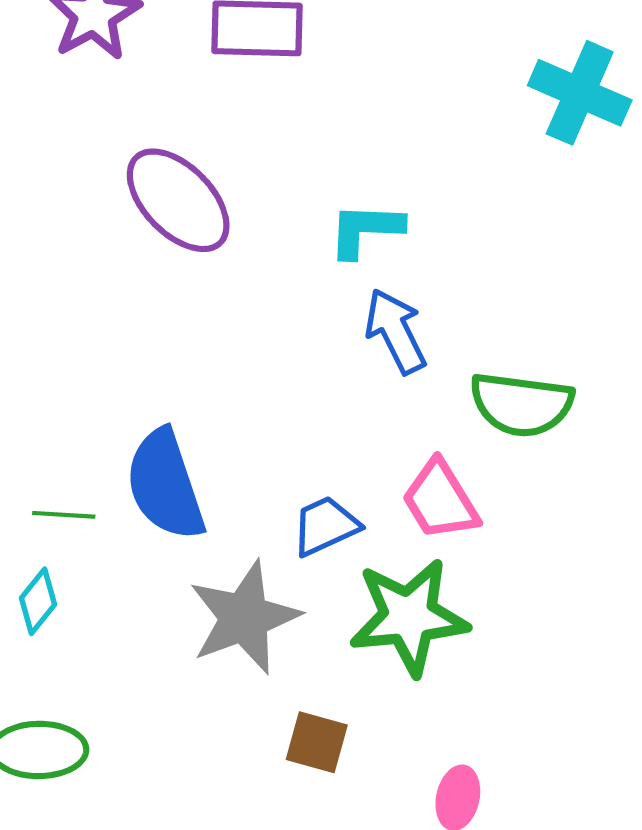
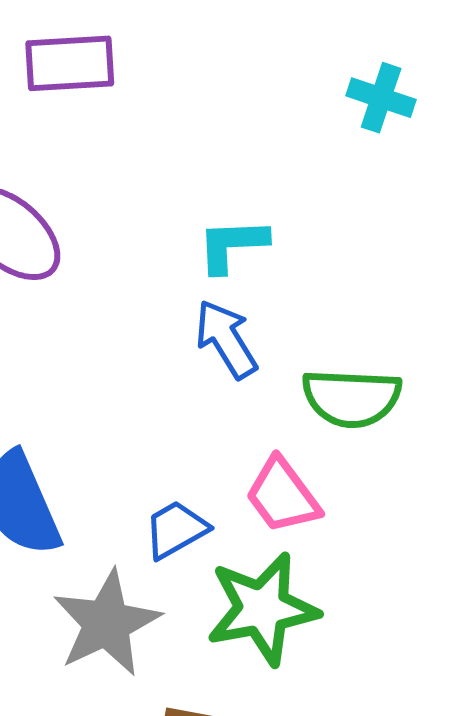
cyan cross: (580, 93) -> (381, 98), size x0.7
cyan L-shape: (366, 230) -> (232, 245), moved

